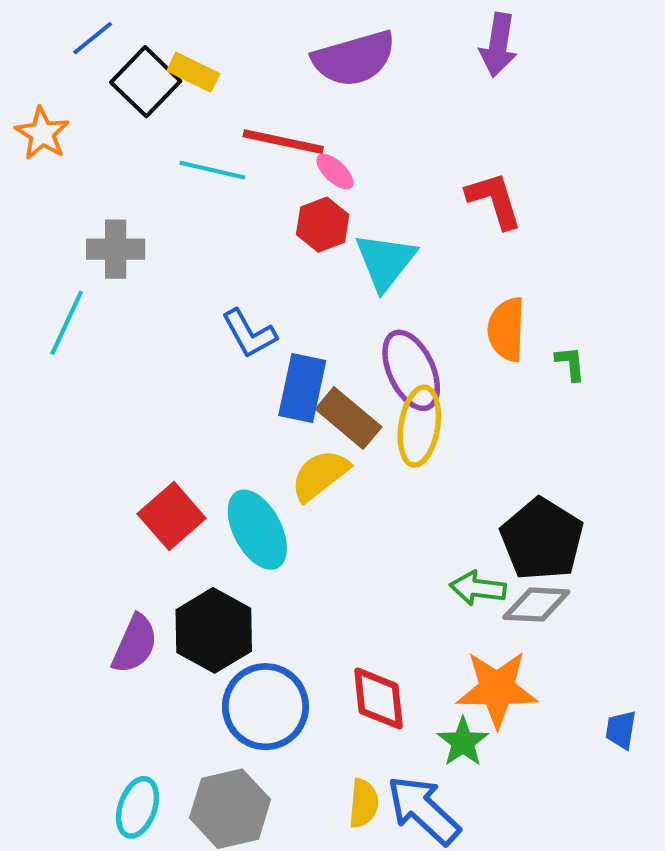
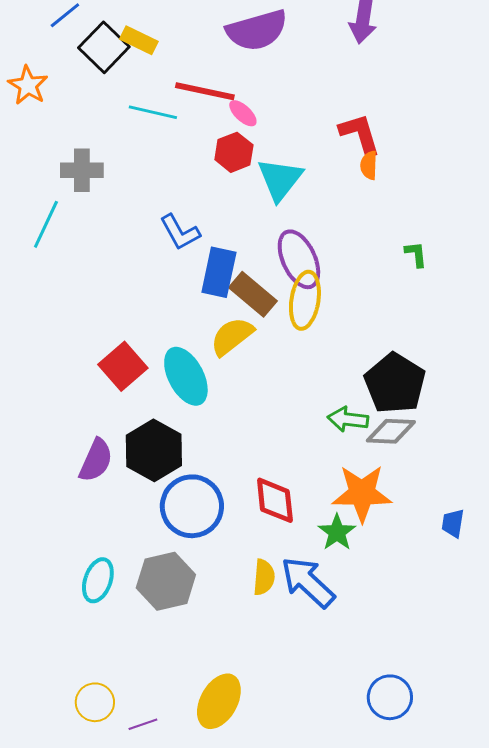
orange semicircle: (506, 329) -> (369, 165), moved, size x0.6

